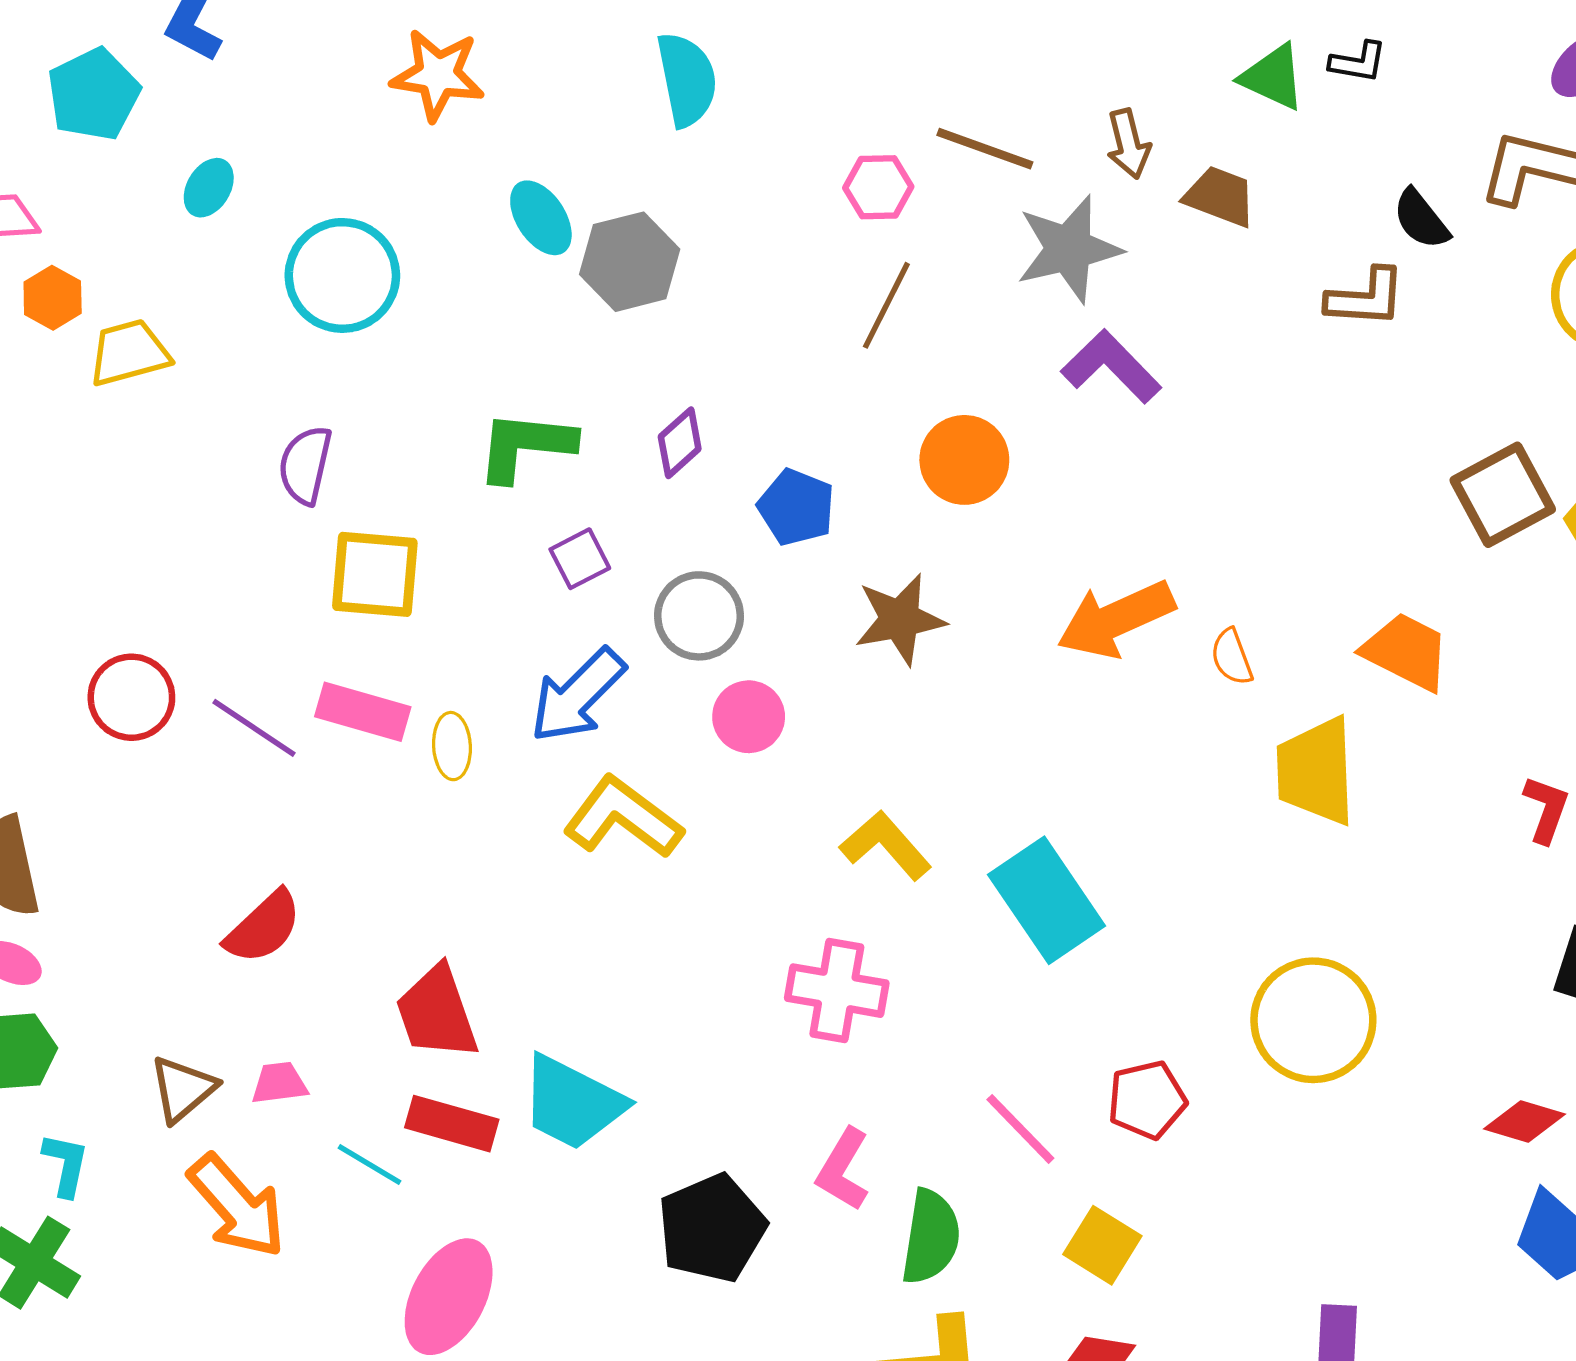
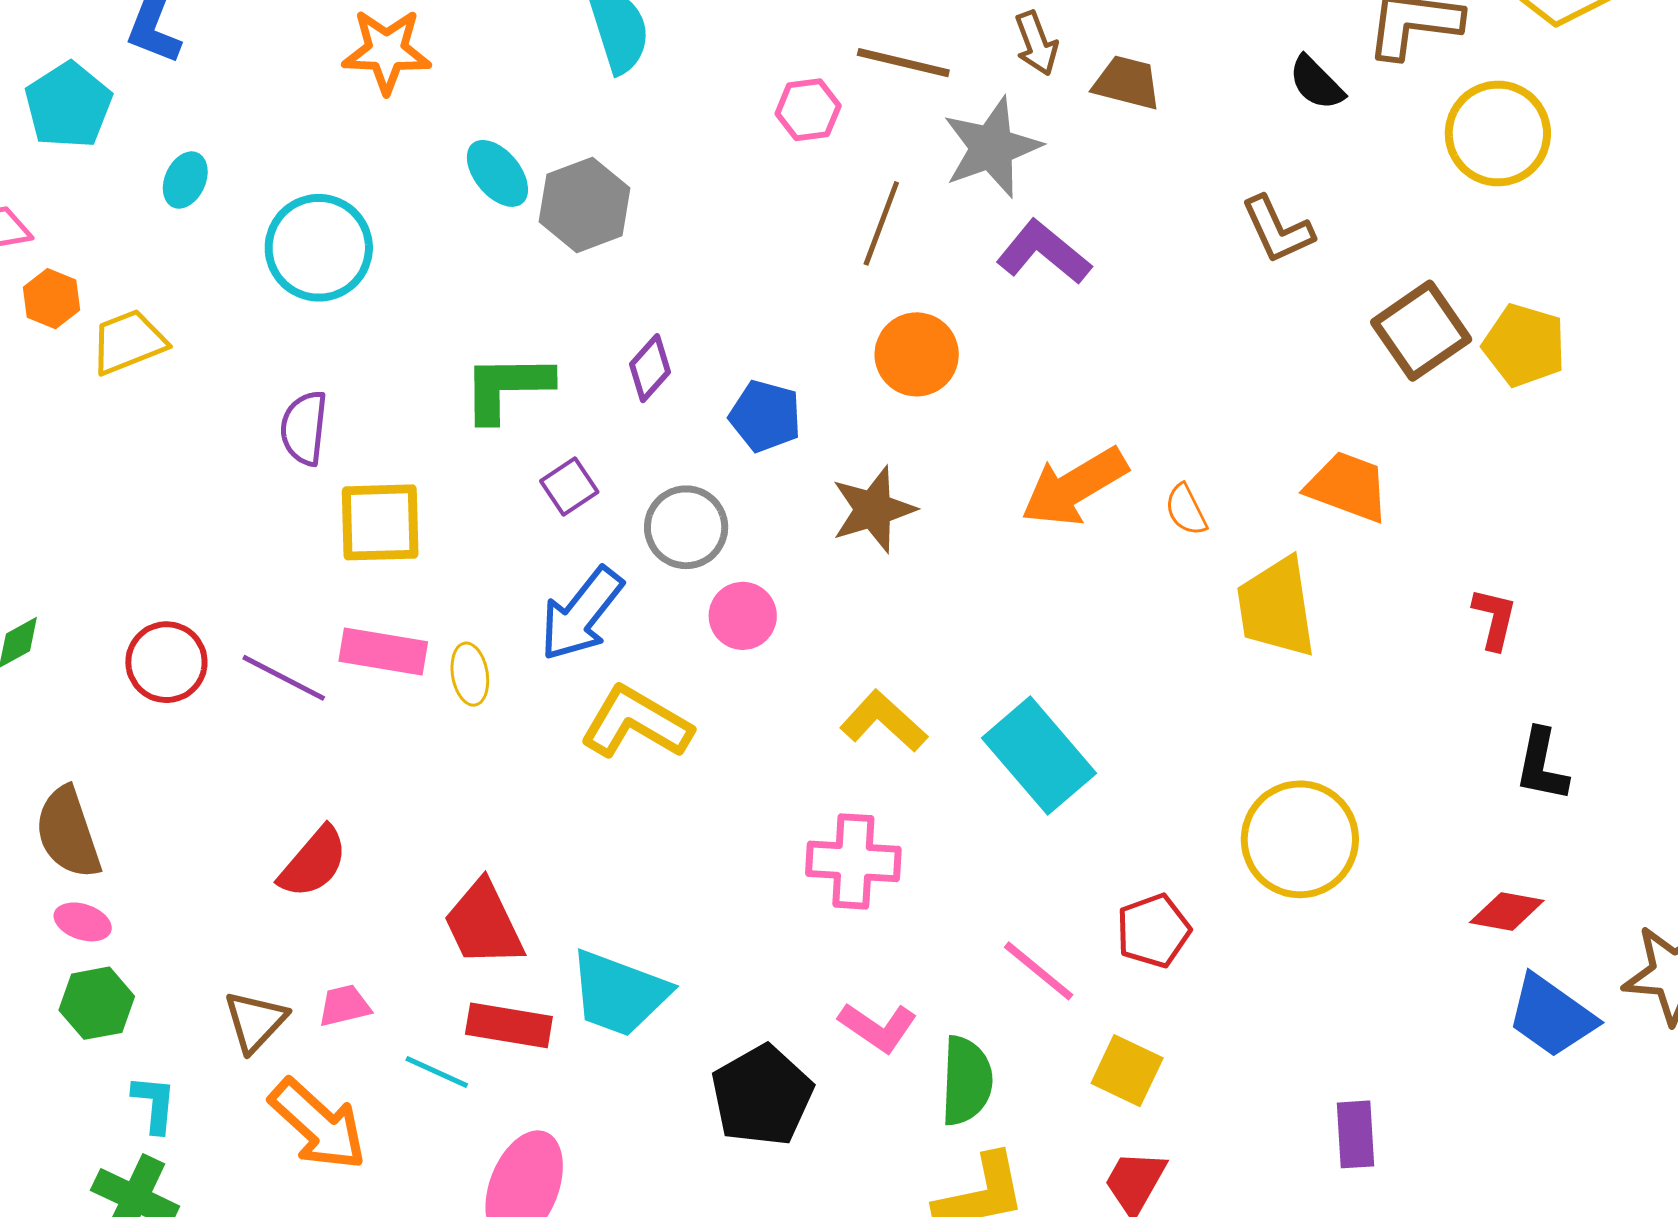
brown L-shape: (1366, 298) -> (1278, 230), moved, turned 68
brown line: (886, 305) -> (881, 223), moved
pink L-shape: (843, 1169) -> (878, 1027), turned -80

